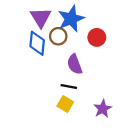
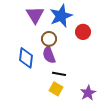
brown circle: (58, 36) -> (49, 39), moved
blue diamond: (37, 43) -> (26, 58), moved
purple semicircle: (75, 64) -> (49, 55), moved

